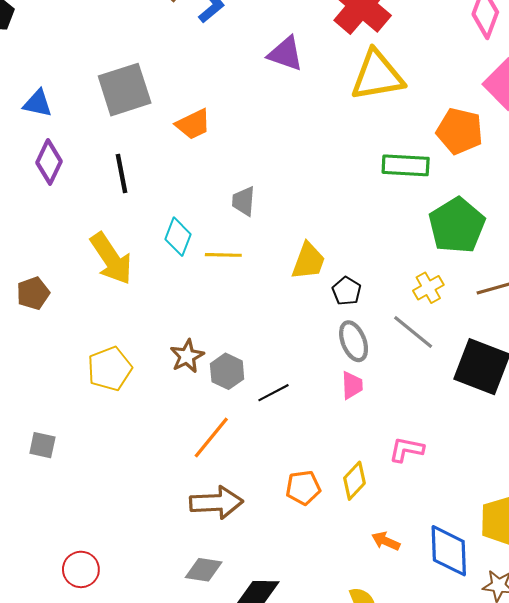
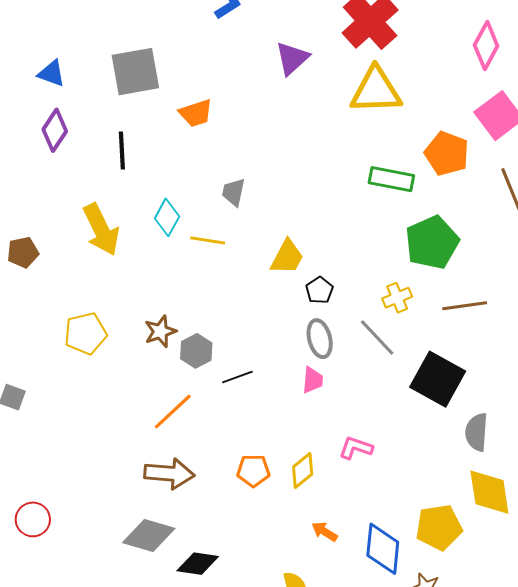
purple triangle: (286, 54) -> (292, 58), turned 51
gray diamond: (204, 570) -> (149, 536), size x1.4

